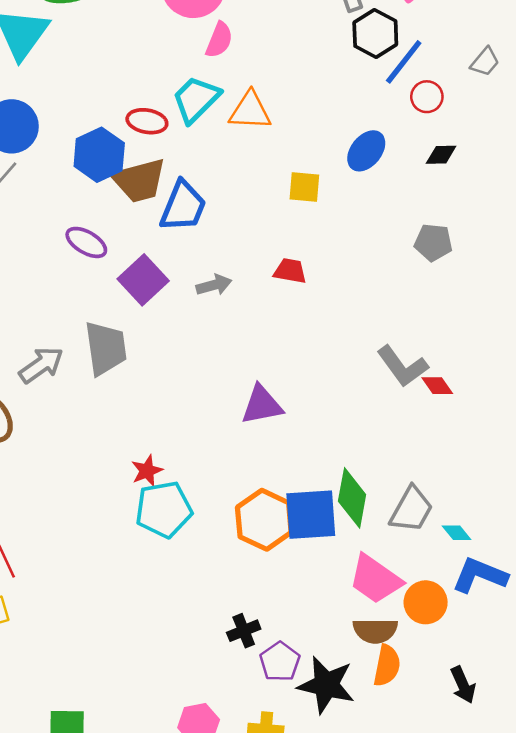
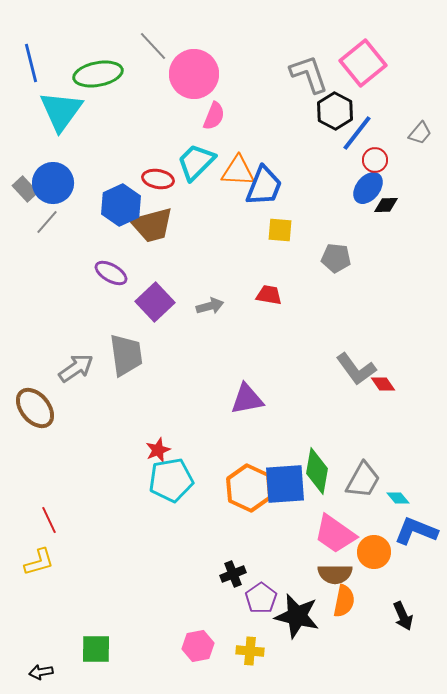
blue ellipse: (366, 151) -> (368, 188), moved
blue trapezoid: (183, 206) -> (264, 186), moved
gray pentagon: (433, 242) -> (336, 258), moved

